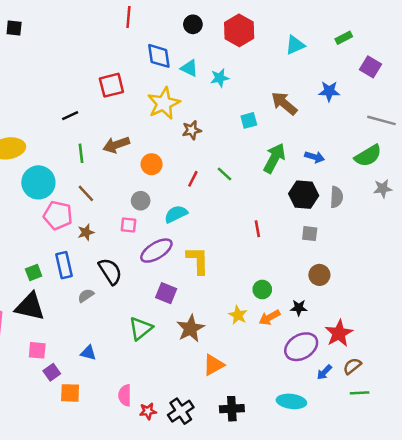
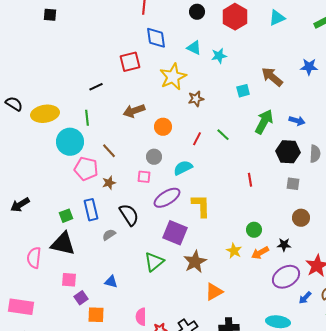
cyan triangle: (295, 45) -> (277, 18), moved
blue diamond: (159, 56) -> (156, 38), moved
green line: (81, 153) -> (87, 118), moved
purple square: (166, 293) -> (175, 233), size x1.4

